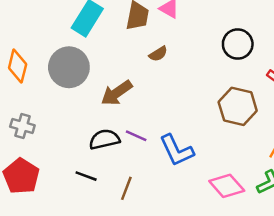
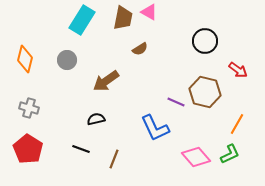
gray circle: (69, 67) -> (67, 60), size x0.6
purple line: (136, 136) -> (176, 102), moved
black semicircle: (104, 139) -> (96, 119), size x0.7

